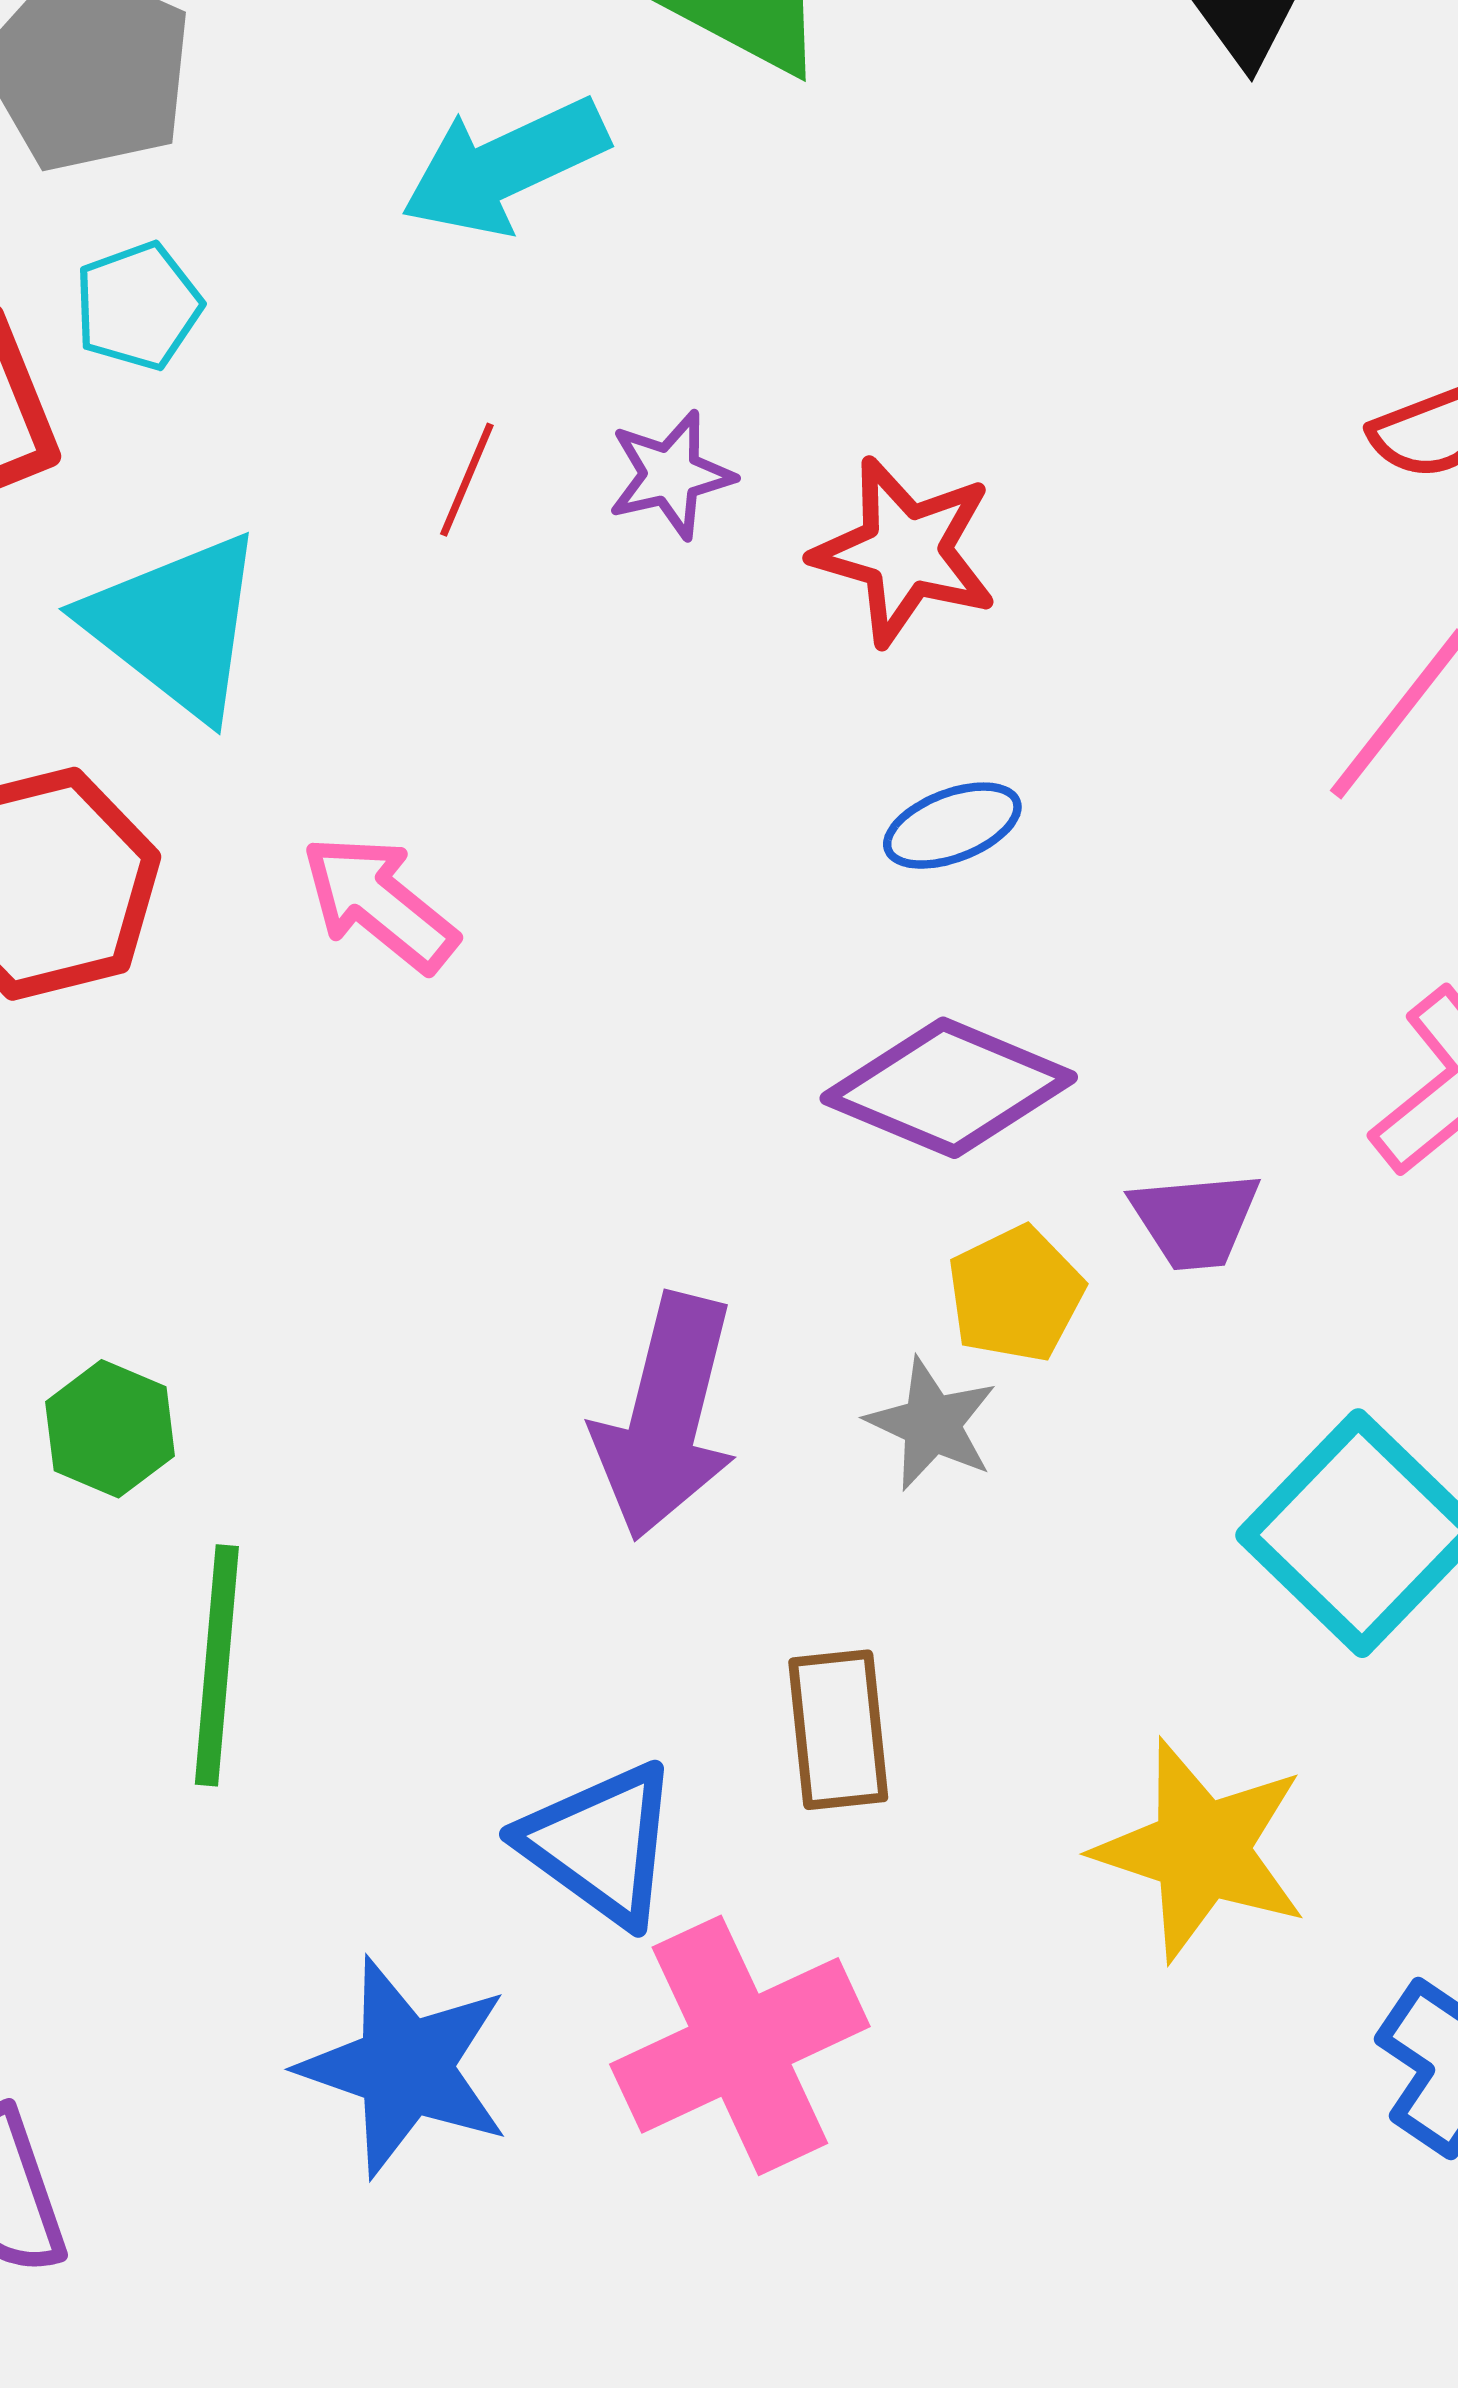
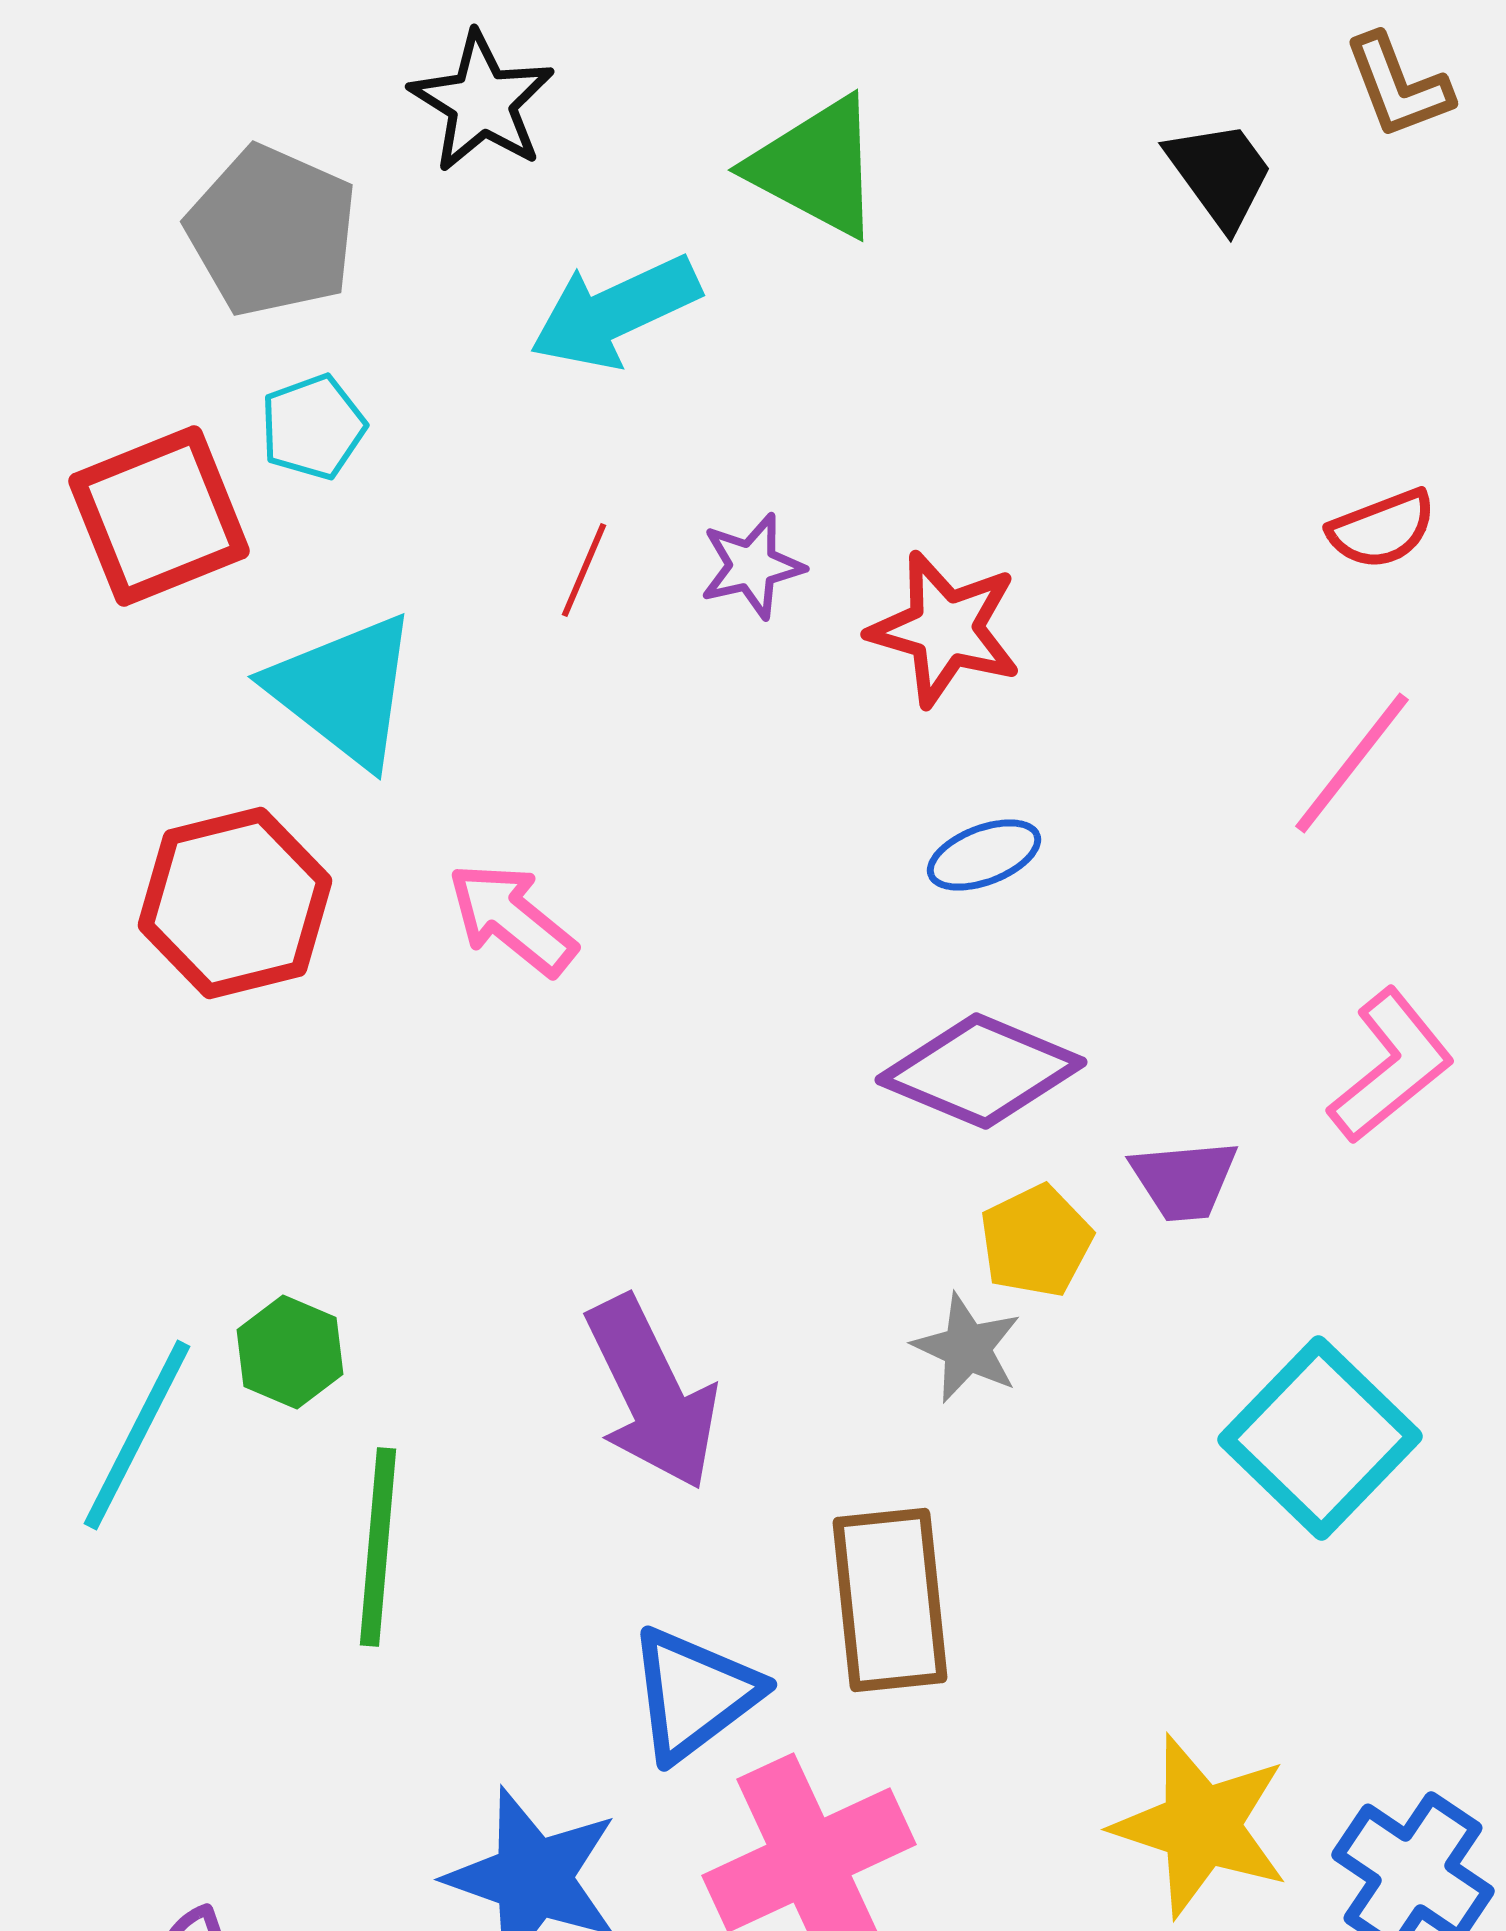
purple arrow: (666, 1417) -> (652, 1393), moved, turned -40
brown rectangle: (838, 1730) -> (890, 1600), size x1.4
blue triangle: (600, 1844) -> (694, 1694), turned 47
yellow star: (1201, 1850) -> (1201, 1826), moved

